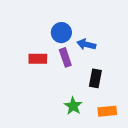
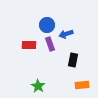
blue arrow: (86, 44) -> (66, 34), turned -32
green star: (73, 106) -> (38, 86), moved

